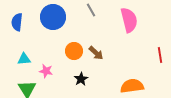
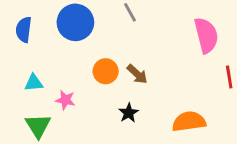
pink semicircle: (129, 20) -> (206, 35), moved
black star: (81, 79) -> (129, 113), moved

